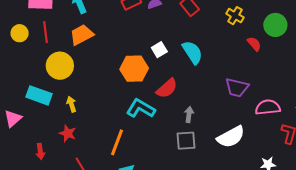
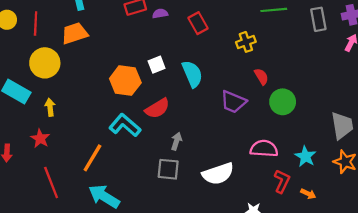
yellow cross: (235, 16) -> (246, 42), turned 30
green circle: (275, 25) -> (283, 102), moved
purple trapezoid: (237, 88) -> (233, 102), moved

